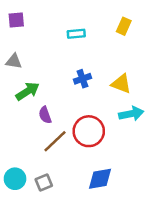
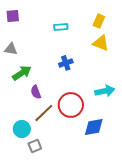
yellow triangle: (121, 84) -> (101, 43), moved
cyan circle: (15, 179) -> (22, 129), moved
blue diamond: (100, 179) -> (94, 127), moved

